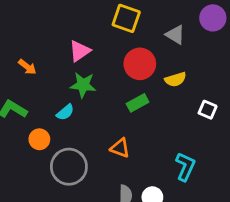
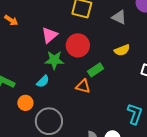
red circle: (140, 64) -> (78, 45), moved
orange arrow: (27, 67) -> (11, 20), moved
orange triangle: (120, 148) -> (83, 86), moved

